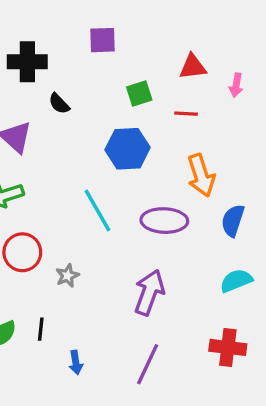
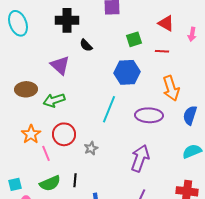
red triangle: (193, 67) -> (166, 23), turned 36
cyan line: (97, 211) -> (109, 109), turned 52

